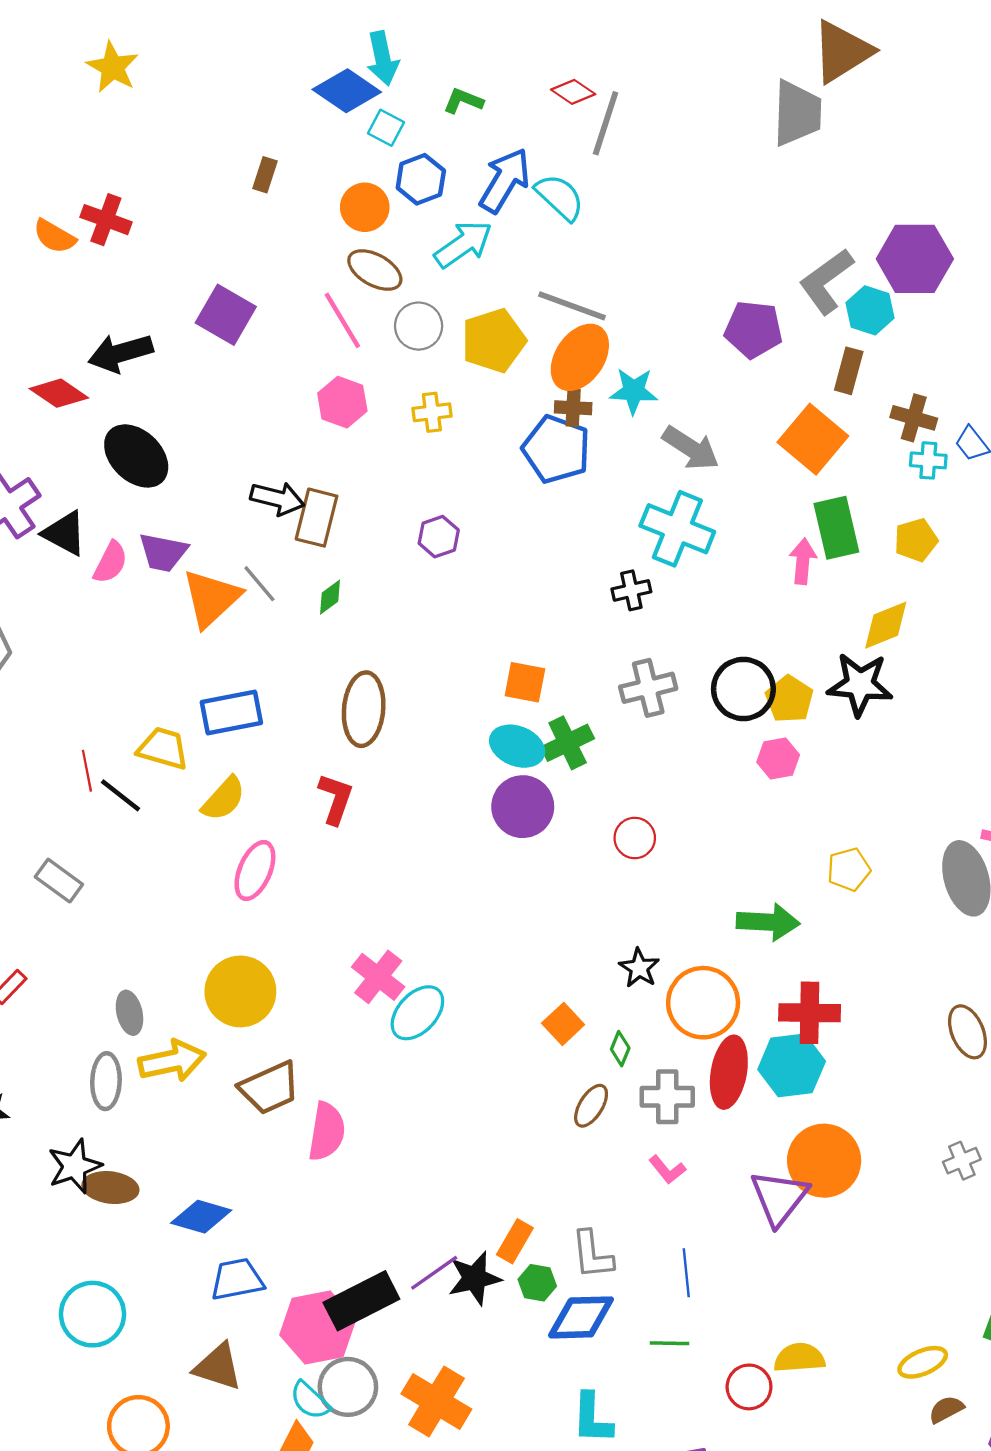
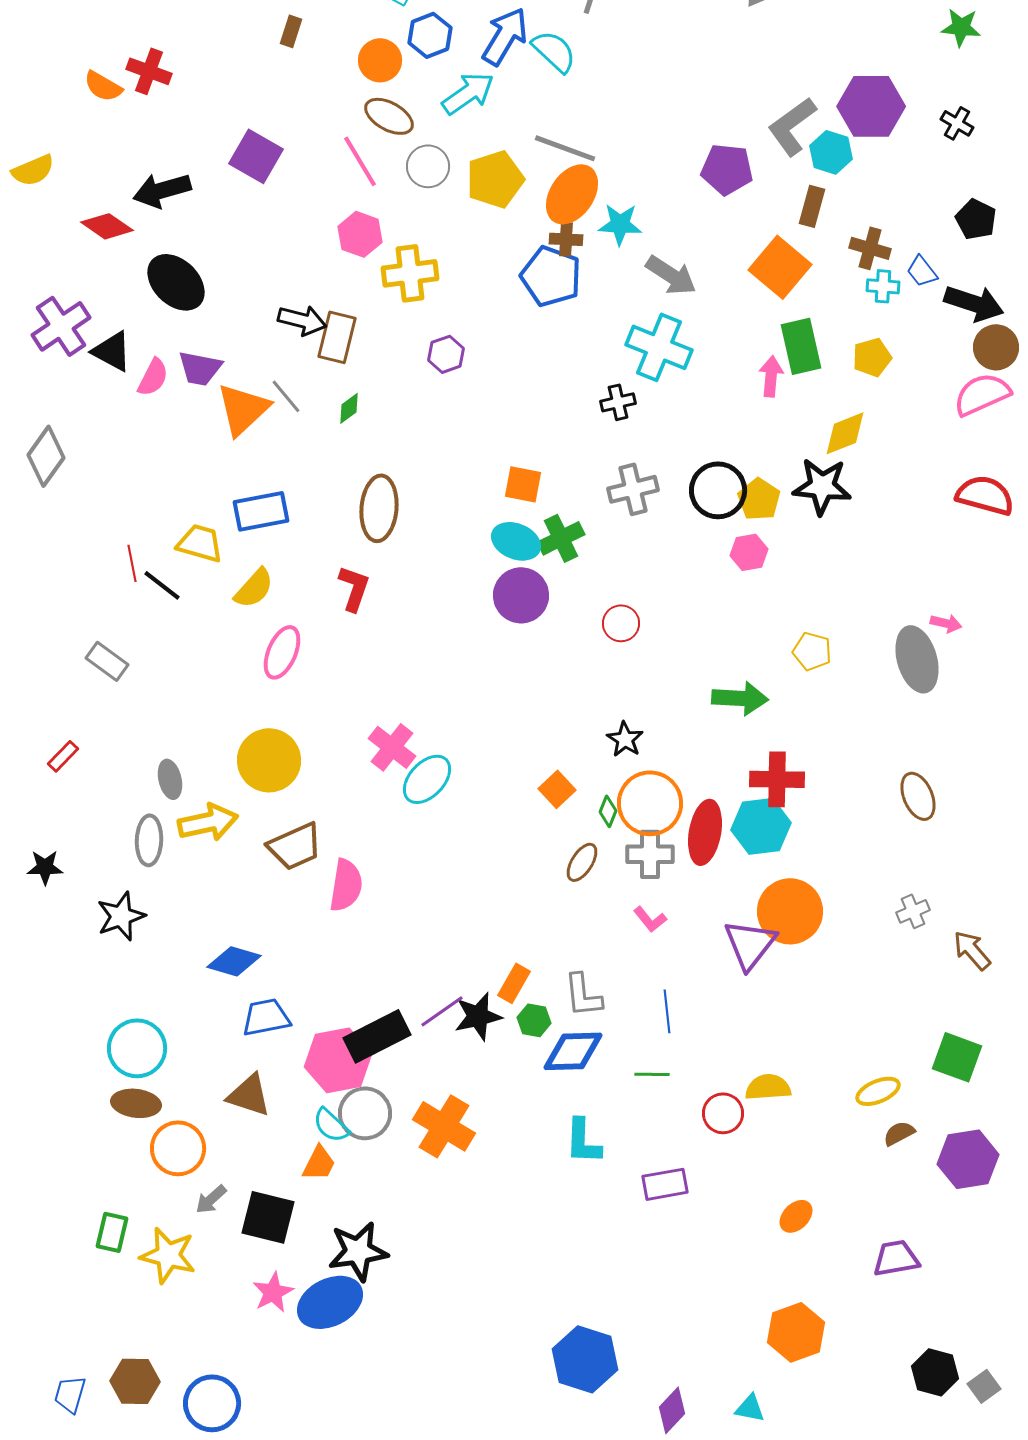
yellow cross: (432, 412) -> (410, 273), moved, size x1.6
yellow pentagon: (849, 869) -> (812, 651), turned 30
orange circle: (703, 1003) -> (650, 803), moved
brown ellipse: (110, 1188) -> (136, 1103), moved

